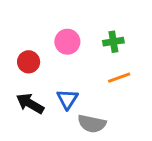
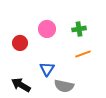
black arrow: (30, 104) -> (21, 85), moved

